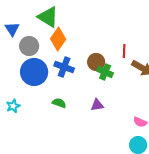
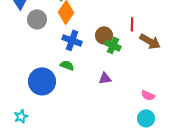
blue circle: (34, 72) -> (42, 81), moved
green semicircle: (59, 103) -> (67, 65), moved
cyan star: (13, 106) -> (21, 116), moved

